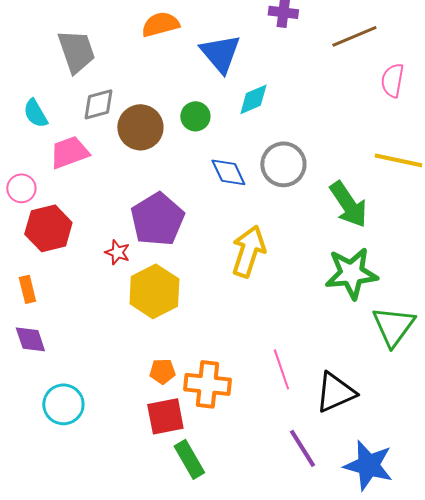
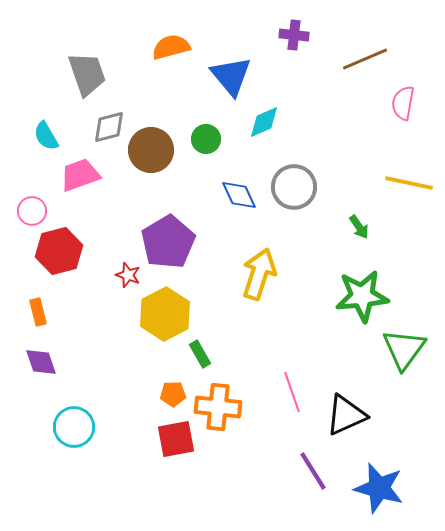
green arrow: (348, 204) -> (359, 227), size x0.5
green rectangle: (189, 459) -> (200, 354), moved, size x0.7

